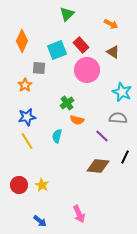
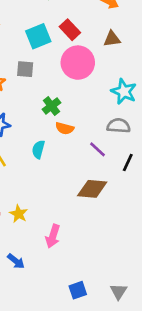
brown triangle: (113, 52) -> (112, 39), turned -40
gray square: (39, 68) -> (25, 69), moved
black line: (125, 157) -> (128, 163), moved
pink arrow: (79, 214) -> (53, 236), moved, turned 42

